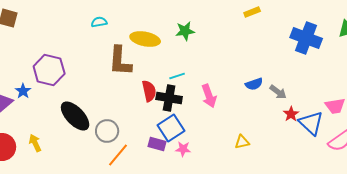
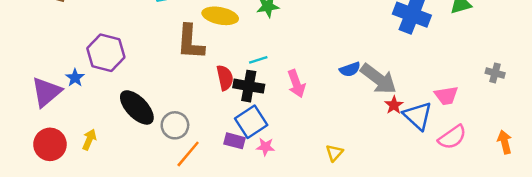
gray arrow: (278, 92) -> (378, 79), size x1.8
yellow triangle: (242, 142) -> (334, 153), moved, turned -35
yellow arrow: (35, 143) -> (89, 140), turned 48

